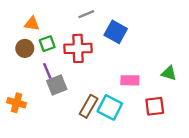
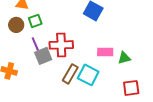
red cross: (78, 48) -> (61, 45), moved
green triangle: (169, 73) -> (124, 58), moved, turned -32
red square: (155, 106) -> (131, 88), moved

